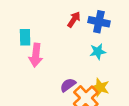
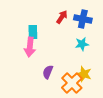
cyan rectangle: (25, 37) -> (33, 32), moved
purple semicircle: (68, 85) -> (48, 72), moved, turned -32

